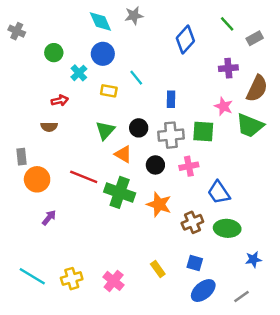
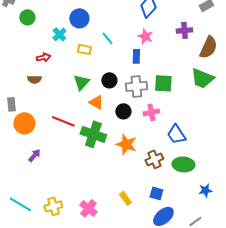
green circle: (54, 53) -> (27, 17), moved
pink star: (224, 106) -> (145, 36), moved

